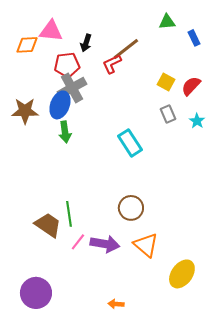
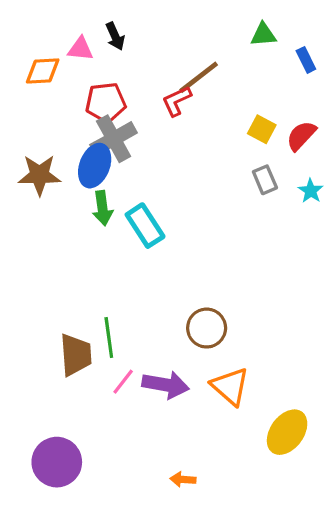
pink triangle: (51, 31) -> (80, 49), size x0.7
black arrow: (86, 43) -> (115, 36), moved, turned -42
cyan rectangle: (130, 143) -> (145, 226), moved
brown trapezoid: (48, 225) -> (76, 355), turned 52

